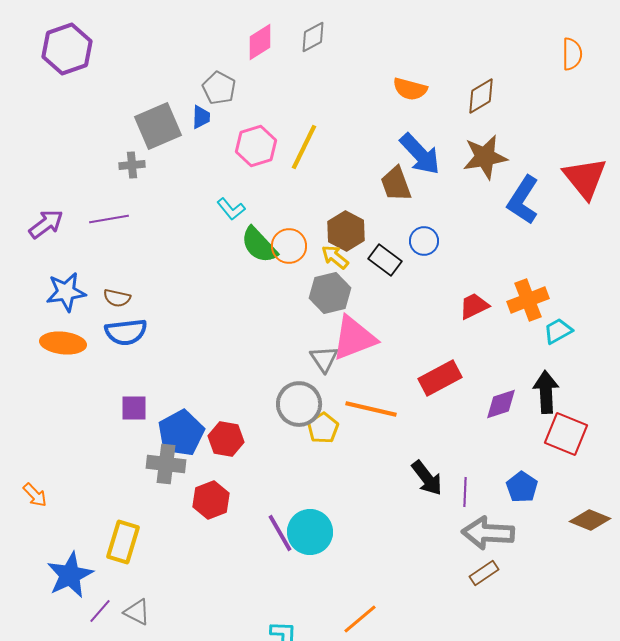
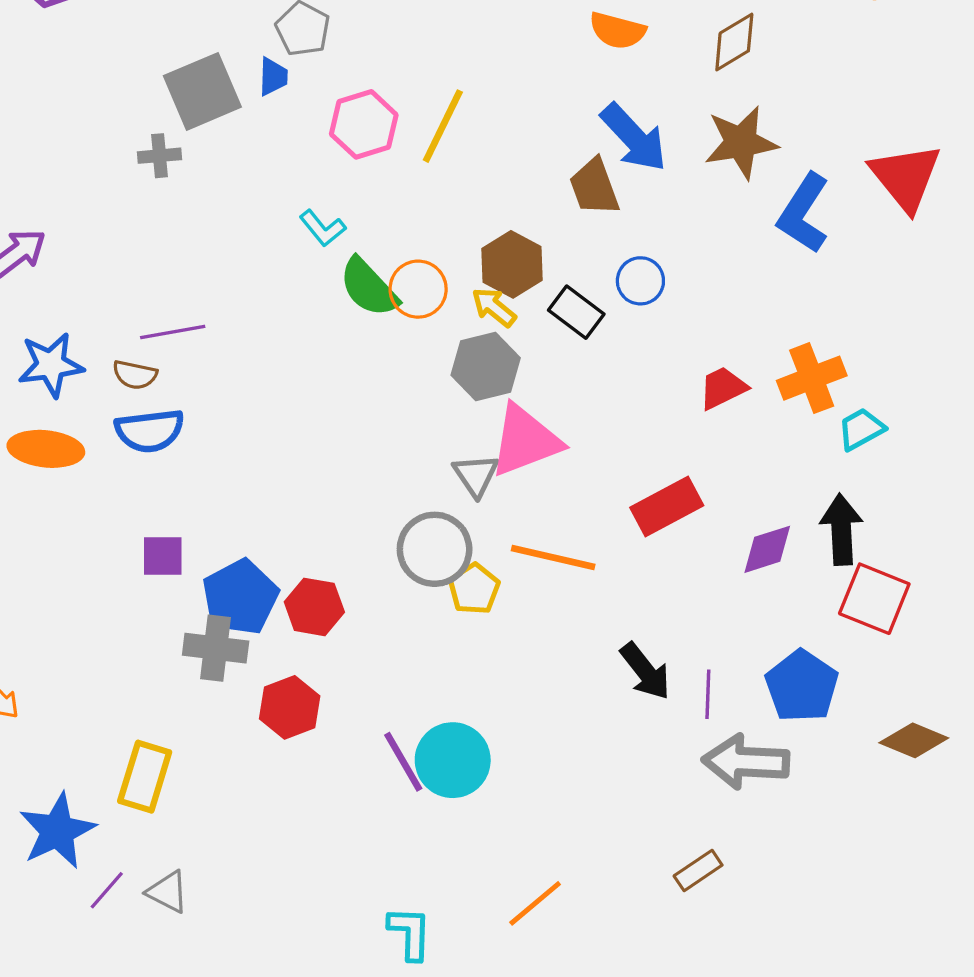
purple line: (109, 219) -> (173, 332), moved
blue pentagon: (522, 487) -> (802, 686), size x1.4
brown rectangle: (484, 573) -> (698, 870), moved

